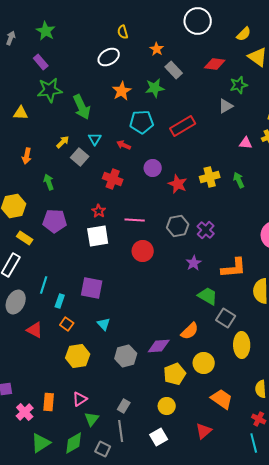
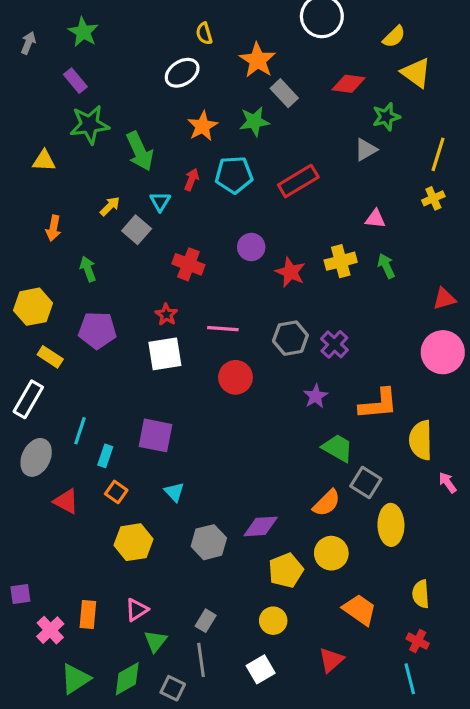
orange star: (157, 49) -> (257, 60), size x1.6
pink triangle: (246, 143) -> (375, 219), moved
red arrow: (124, 145) -> (192, 180), moved, turned 88
orange semicircle: (190, 331) -> (327, 503), moved

